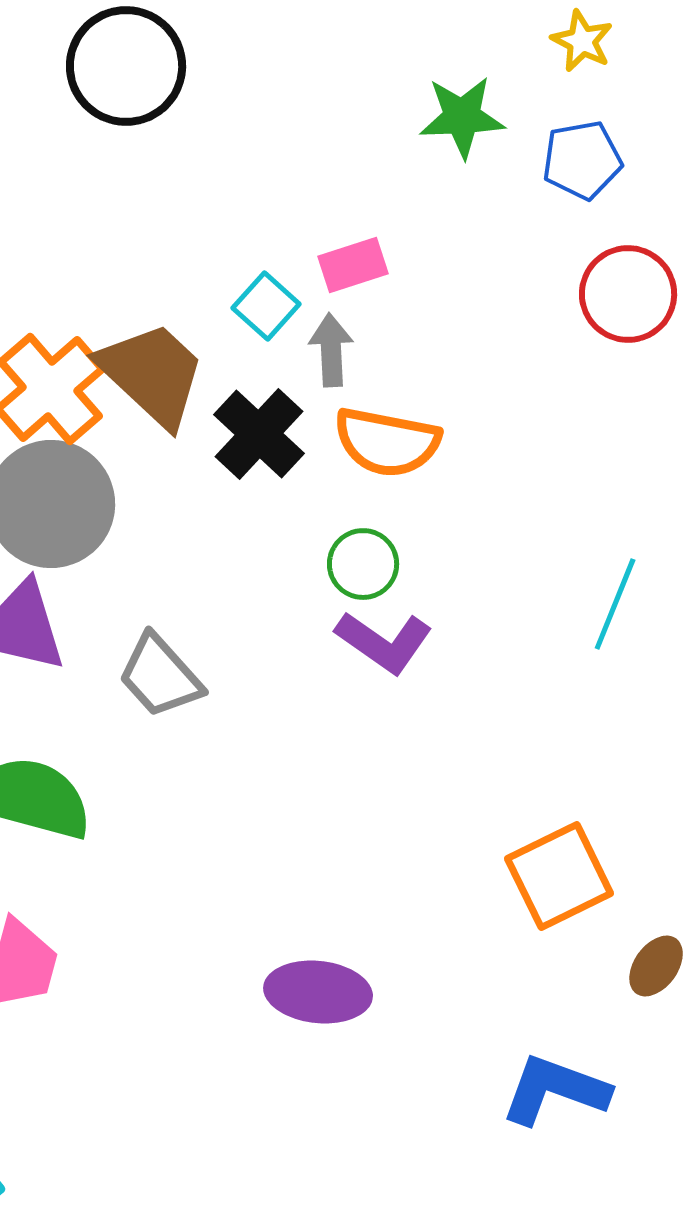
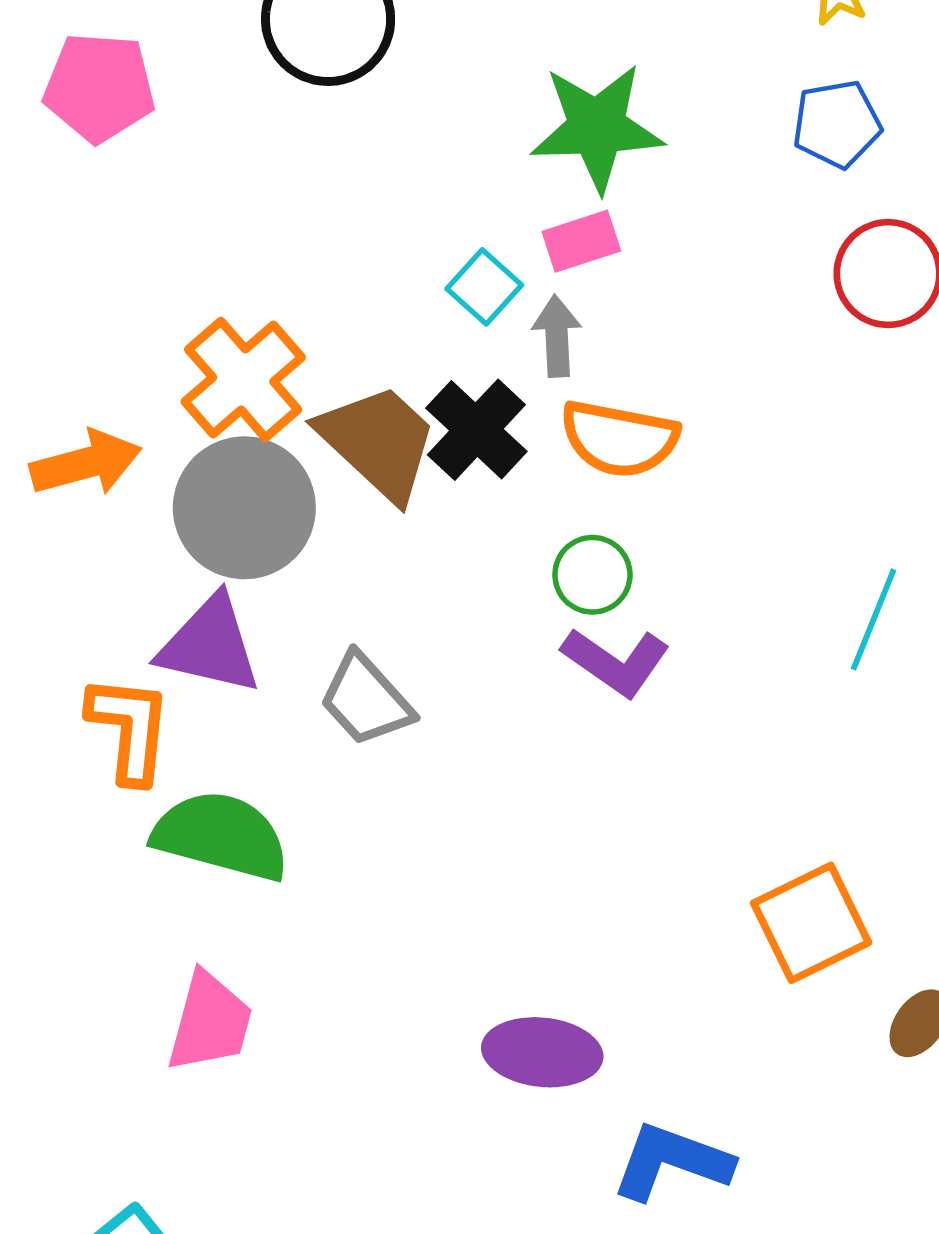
green star: (462, 117) -> (597, 127), moved, size x1.4
brown trapezoid: (152, 374) -> (378, 442), moved
blue L-shape: (555, 1090) -> (672, 1162), moved

